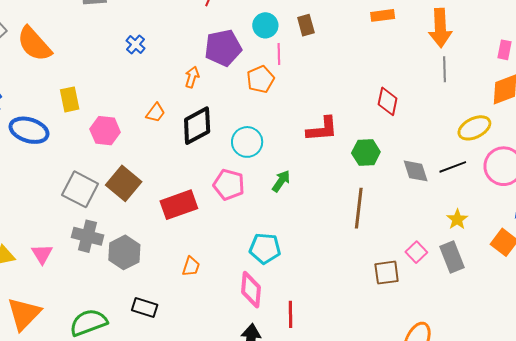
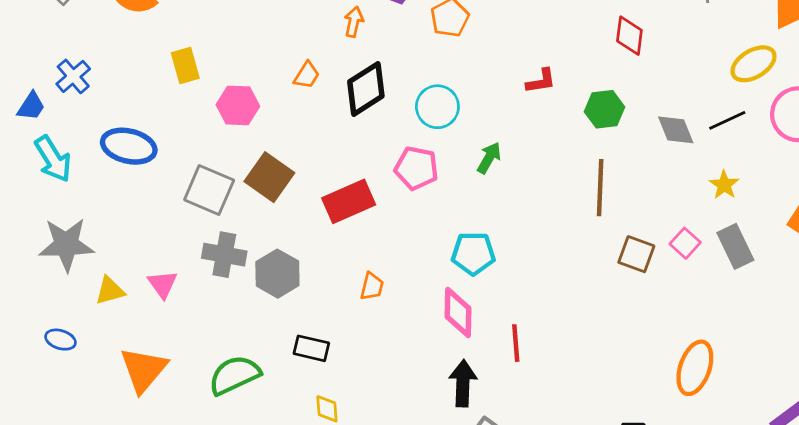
red L-shape: (322, 129) -> (541, 81), size x0.7
blue ellipse: (29, 130) -> (129, 146), moved
yellow star: (457, 219) -> (724, 185), moved
brown square: (387, 273) -> (636, 254), moved, turned 32

